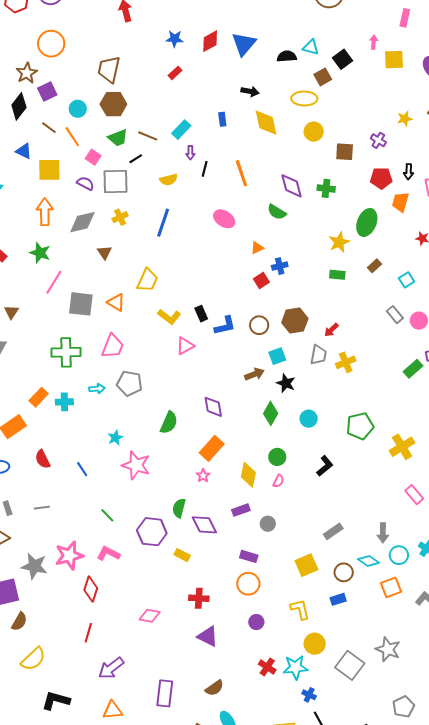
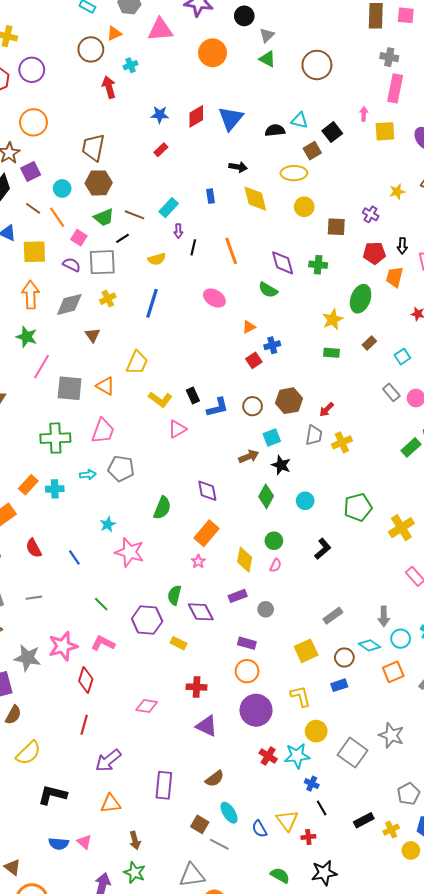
pink rectangle: (405, 18) -> (395, 88), size x1.5
purple circle: (256, 622) -> (256, 710), size x2.0

